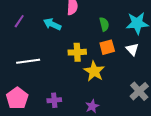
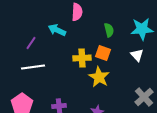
purple line: (19, 21) -> (31, 43), moved
orange square: (107, 47) -> (103, 53), moved, turned 35

